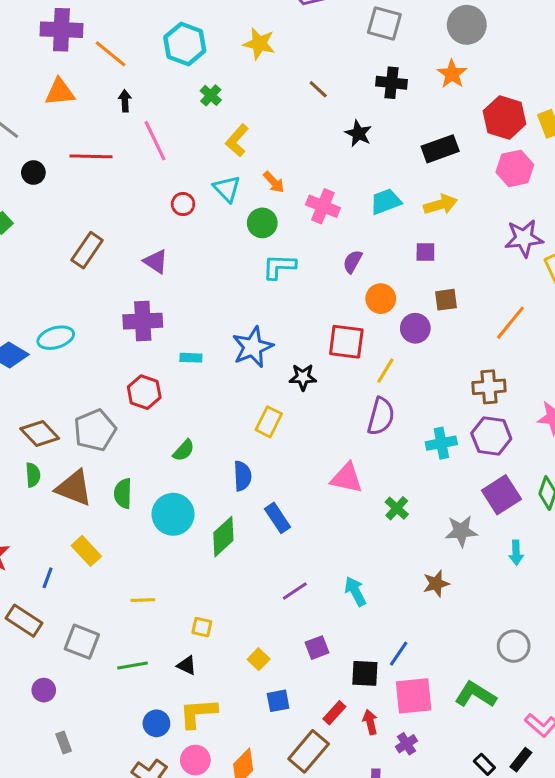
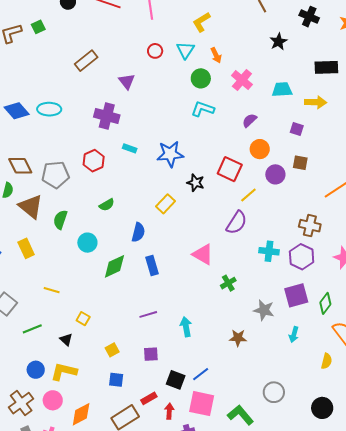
cyan circle: (173, 514) -> (87, 243), size x0.7
green line: (132, 665) -> (32, 329), turned -30

